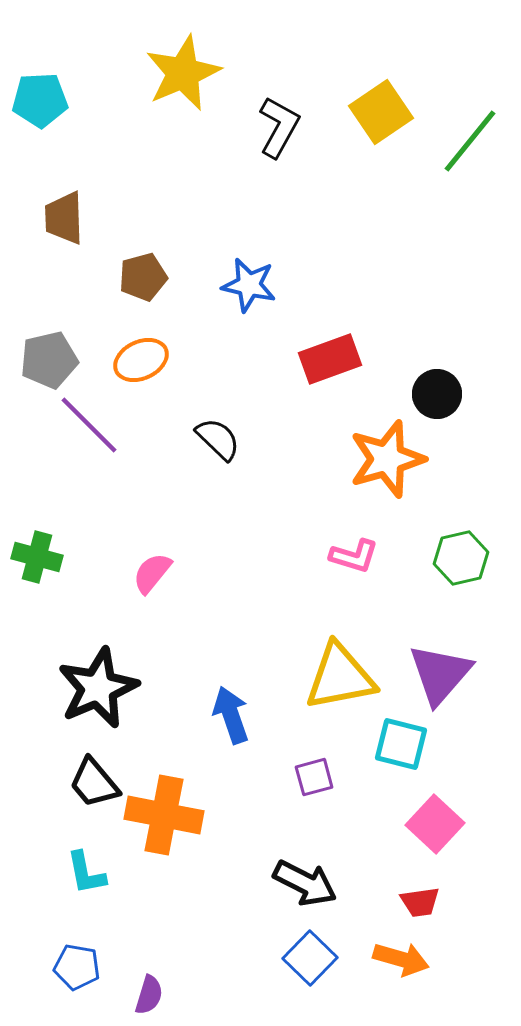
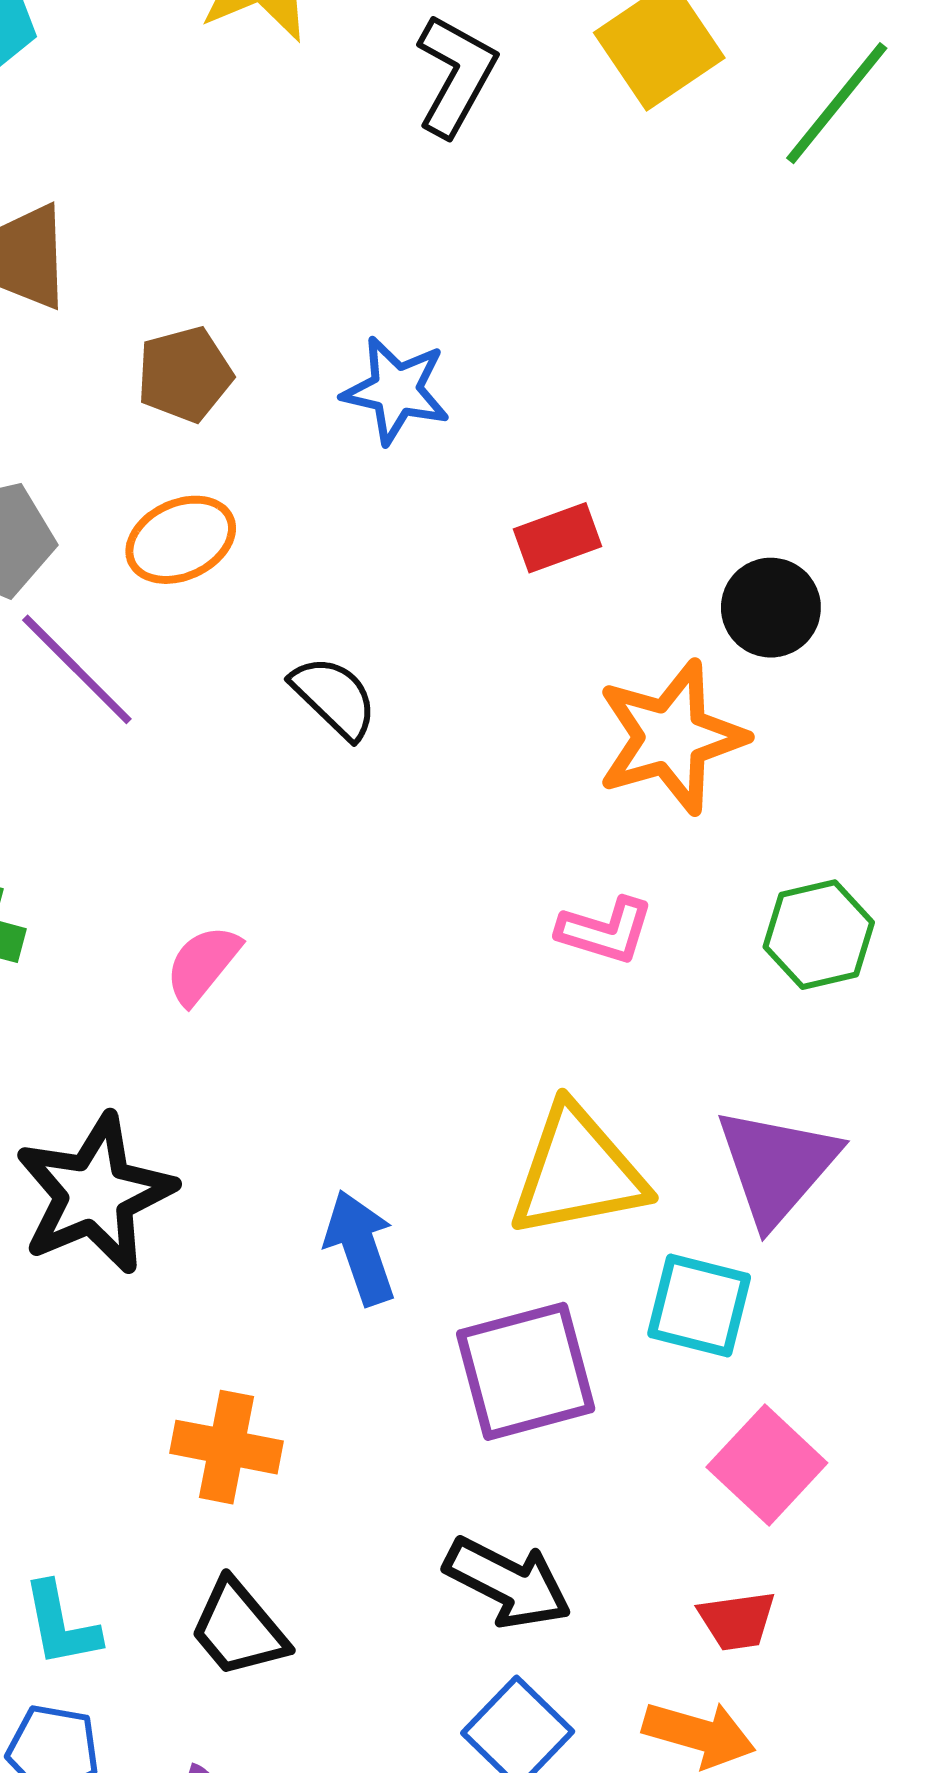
red rectangle: (330, 359) -> (558, 538), size x0.7
purple square: (314, 777) -> (526, 1371), size x1.8
black trapezoid: (94, 783) -> (239, 1629), moved
orange cross: (164, 815) -> (227, 1447), size x0.7
cyan L-shape: (86, 873) -> (61, 1625), moved

